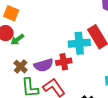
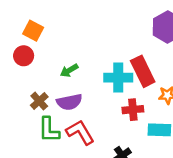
green arrow: (17, 39) -> (69, 70), moved
red cross: (64, 62) -> (133, 110), moved

